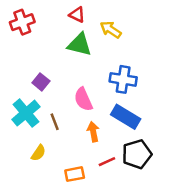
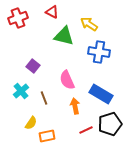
red triangle: (77, 15) -> (52, 12), moved
blue cross: (123, 79) -> (99, 52), moved
cyan cross: (26, 113) -> (21, 91), size x0.7
orange rectangle: (75, 174) -> (47, 136), moved

